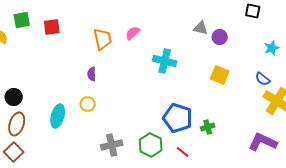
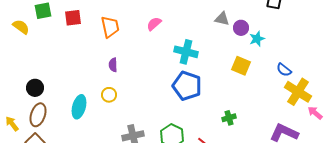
orange trapezoid: (103, 39) -> (110, 27), moved
cyan star: (272, 48) -> (257, 39), moved
blue pentagon: (178, 118) -> (187, 86), moved

